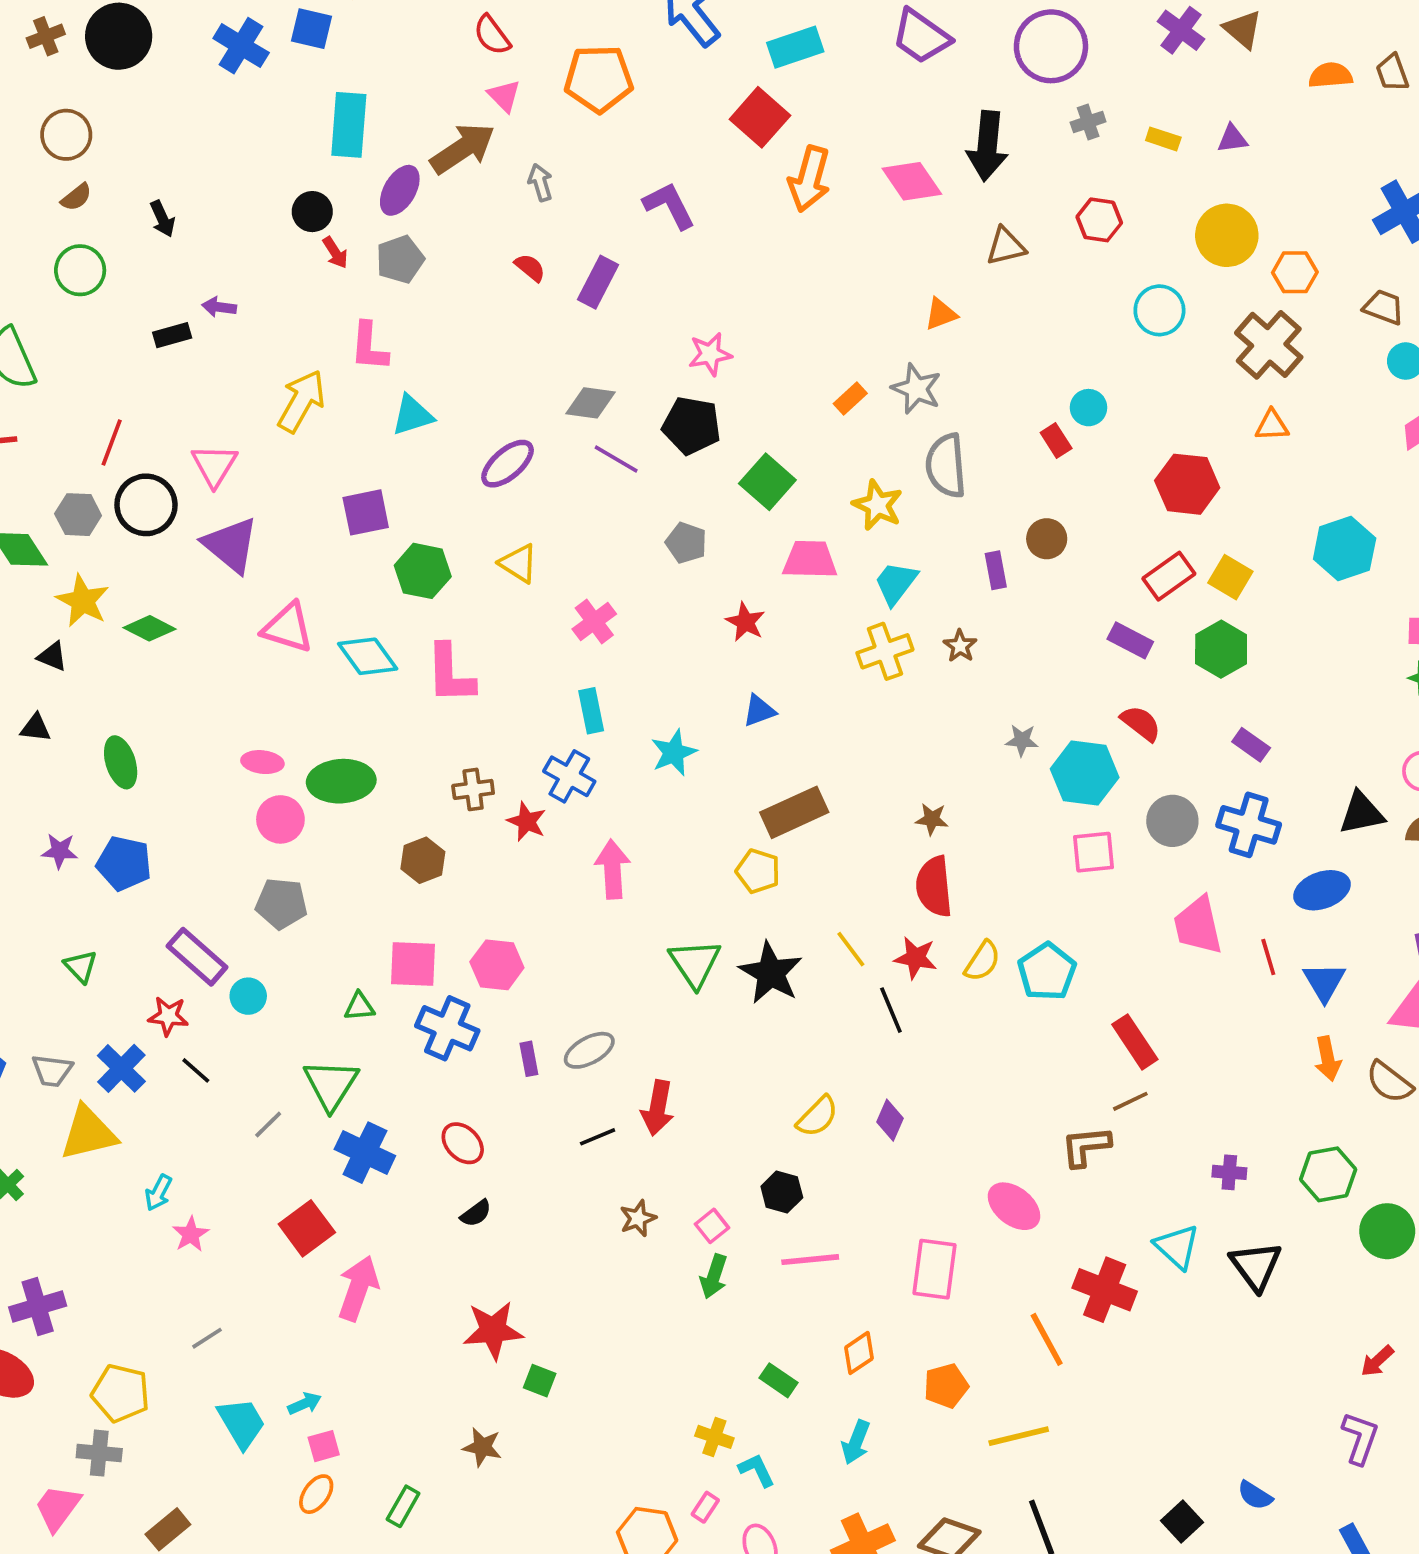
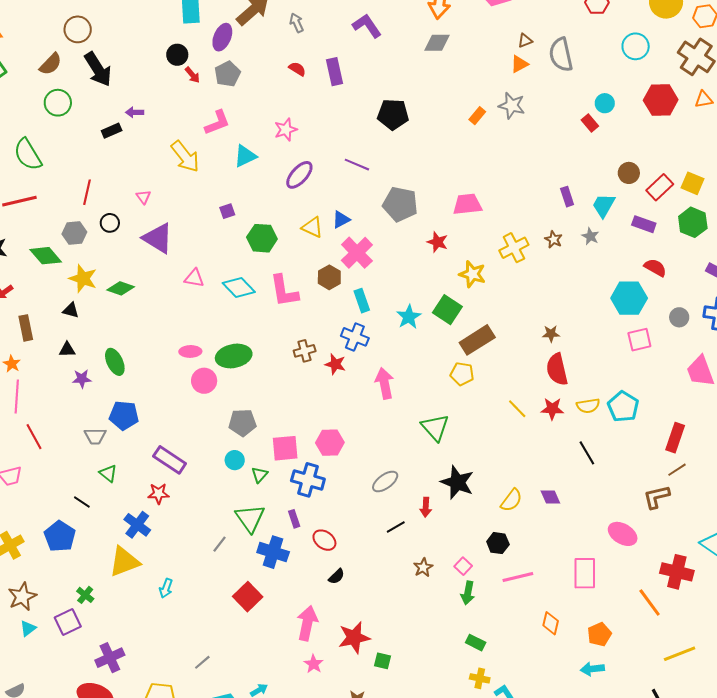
brown circle: (66, 135) -> (78, 29), moved
brown semicircle: (76, 197) -> (51, 64), size x1.4
black arrow: (162, 219) -> (98, 69), size x1.8
brown triangle: (1006, 246) -> (525, 41), moved, size x0.7
purple rectangle: (598, 282) -> (334, 72), turned -32
pink L-shape: (369, 347) -> (217, 123), turned -108
pink star: (710, 354) -> (286, 130), moved
yellow arrow: (301, 401) -> (185, 156), turned 120
gray diamond: (591, 403) -> (437, 43), moved
black pentagon: (691, 426) -> (393, 114), moved
pink triangle: (214, 465) -> (143, 197), size x0.6
gray semicircle: (946, 466) -> (561, 55), moved
green square: (767, 482) -> (447, 310), moved
red hexagon: (1187, 484) -> (661, 100), moved
black circle: (146, 505) -> (110, 223), size x0.6
yellow star: (878, 505) -> (472, 274), moved
purple square: (366, 512) -> (227, 211), size x0.6
brown circle: (1047, 539) -> (629, 173), moved
gray pentagon: (686, 543) -> (400, 204), size x1.6
cyan trapezoid: (896, 583) -> (604, 205), moved
pink cross: (594, 621) -> (357, 253), size x1.4
pink triangle: (288, 628) -> (194, 278), size x0.7
blue triangle: (759, 711) -> (341, 220), moved
gray star: (1022, 740) -> (590, 236), moved, turned 30
gray circle: (1172, 821) -> (679, 317), size x0.7
purple star: (60, 851) -> (82, 379), moved
brown hexagon: (423, 860) -> (329, 277), moved
gray pentagon: (281, 903) -> (243, 423), moved
yellow semicircle: (982, 961) -> (588, 406), turned 55
black star: (771, 973) -> (457, 482), moved
cyan circle: (248, 996) -> (235, 460), moved
green triangle: (359, 1007) -> (260, 475), turned -36
black line: (891, 1010) -> (587, 453), moved
red rectangle: (1135, 1042) -> (675, 438), turned 60
purple rectangle: (529, 1059) -> (294, 519), moved
black line: (196, 1070) -> (82, 502), moved
gray trapezoid: (52, 1071) -> (95, 436), moved
red arrow: (658, 1108) -> (426, 507), size x0.7
purple diamond: (890, 1120) -> (550, 497), turned -40
pink star: (191, 1234) -> (314, 664), moved
pink arrow: (358, 1288) -> (307, 623), moved
orange diamond: (859, 1353) -> (551, 623), turned -35
green rectangle: (779, 1380) -> (476, 643), moved
yellow line: (1019, 1436) -> (680, 654), moved
cyan arrow: (856, 1442) -> (592, 669), moved, turned 70

